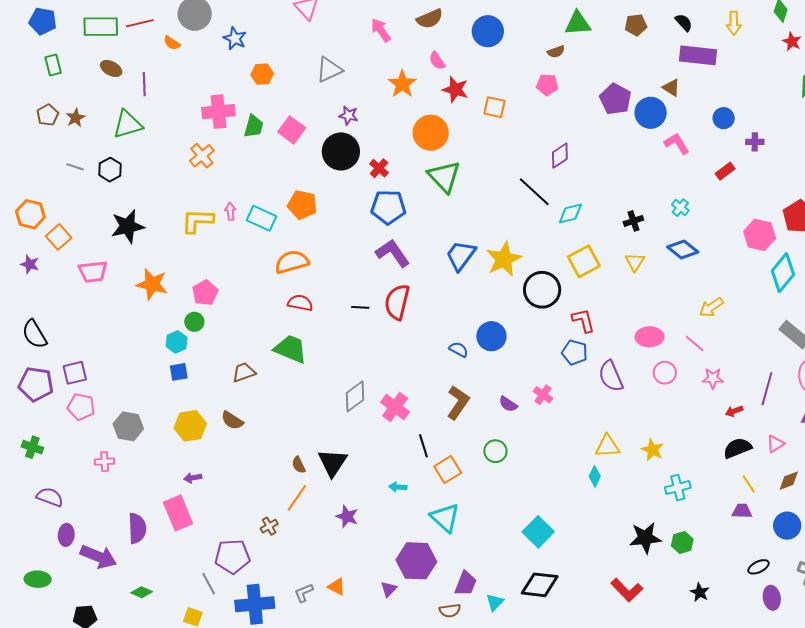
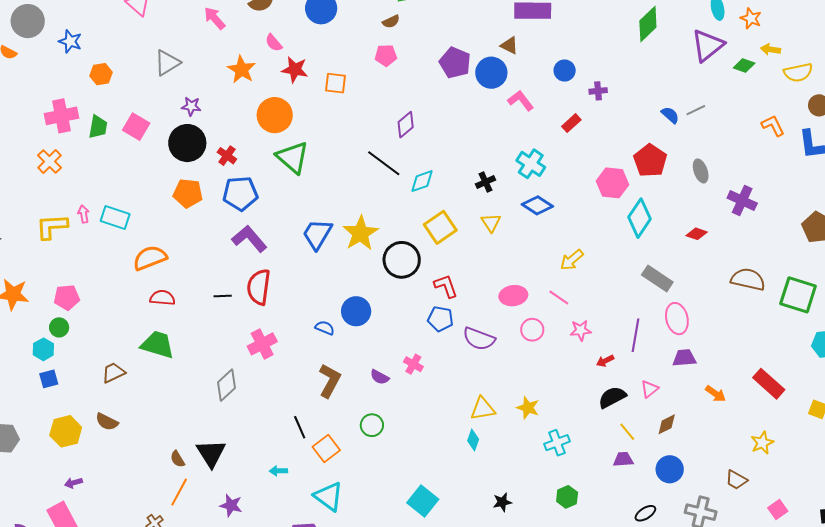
orange pentagon: (302, 205) -> (188, 193), moved
cyan cross: (680, 208) -> (531, 164), size x1.6
pink pentagon: (205, 293) -> (67, 297), turned 30
purple semicircle: (611, 376) -> (479, 339), turned -40
pink cross: (395, 407) -> (262, 344), moved, turned 32
black star: (645, 538) -> (502, 502), moved, size x0.6

